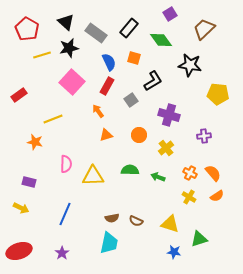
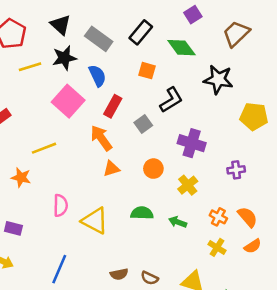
blue semicircle: (109, 62) -> (97, 76), moved
orange arrow: (98, 111) -> (101, 138), size x1.5
yellow triangle: (93, 176) -> (95, 221), turned 30

